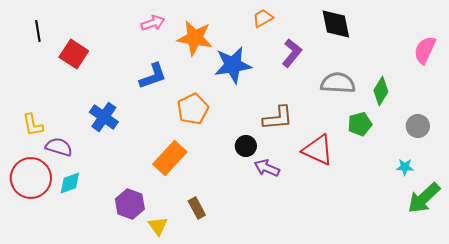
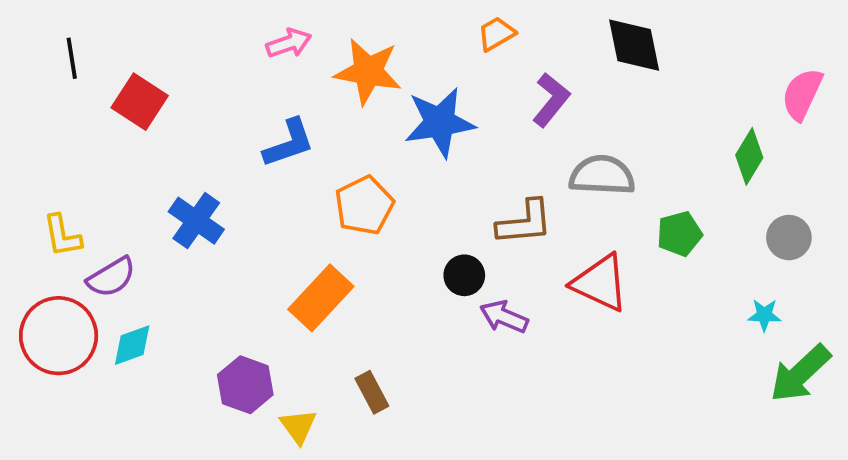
gray semicircle: (338, 83) -> (602, 175), moved
green diamond: (381, 91) -> (749, 156), moved
purple semicircle: (59, 147) -> (111, 277), turned 132

